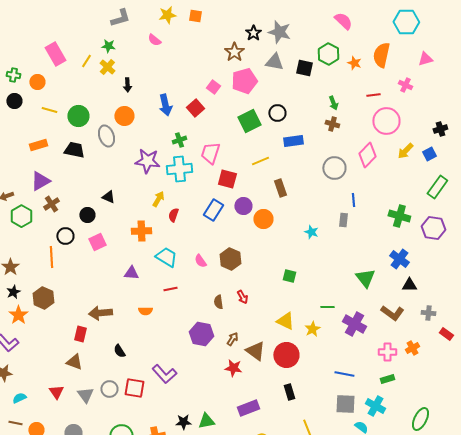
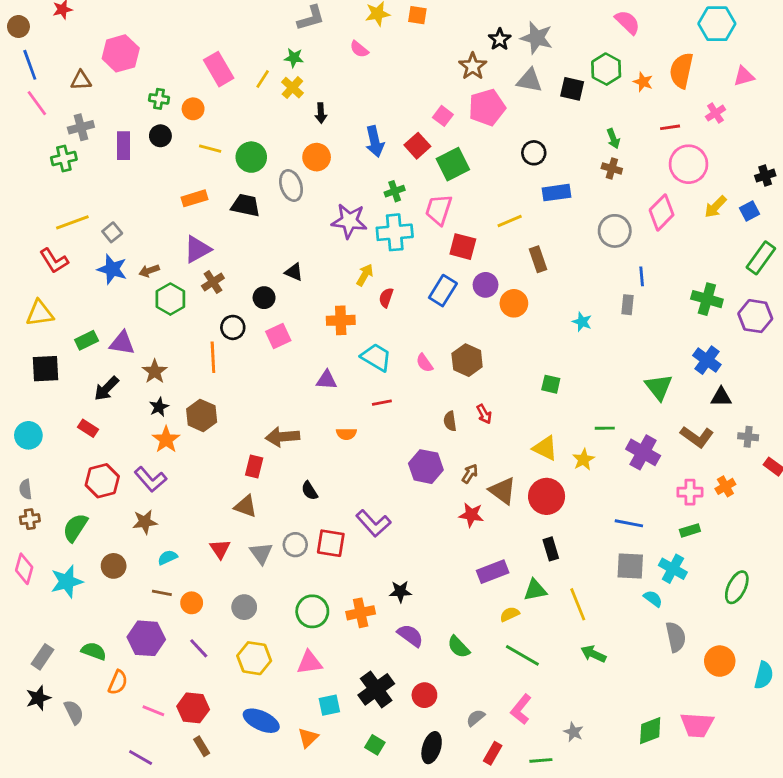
pink cross: (405, 85) -> (715, 113), turned 32
green square: (249, 121) -> (453, 164), moved
green triangle: (206, 421) -> (535, 590), moved

